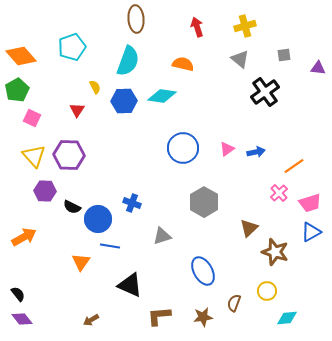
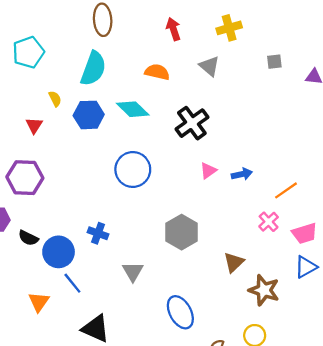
gray triangle: (240, 59) -> (209, 66), moved
black cross: (265, 92) -> (192, 123), moved
cyan diamond: (162, 96) -> (133, 109), turned 36
blue circle: (183, 148) -> (133, 169), moved
gray triangle: (162, 236) -> (133, 272), turned -42
blue line: (110, 246) -> (72, 283), turned 42

